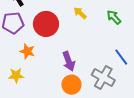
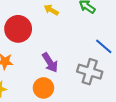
orange circle: (71, 85) -> (43, 88), moved

